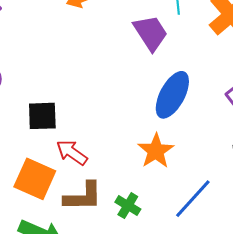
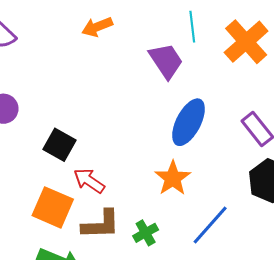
black square: (42, 116) -> (59, 145), turned 32
green cross: (128, 206) -> (146, 233), turned 30

